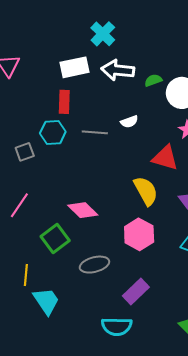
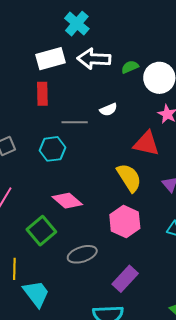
cyan hexagon: (53, 132) -> (52, 149), moved

